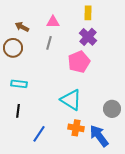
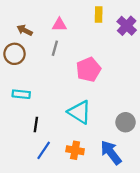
purple cross: (88, 37) -> (127, 26), moved
black line: (18, 111) -> (36, 124), moved
orange cross: (76, 128) -> (75, 150), moved

